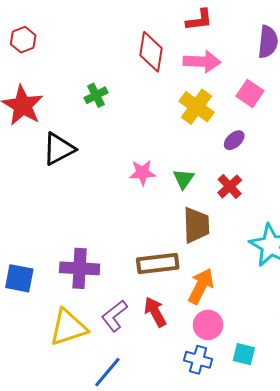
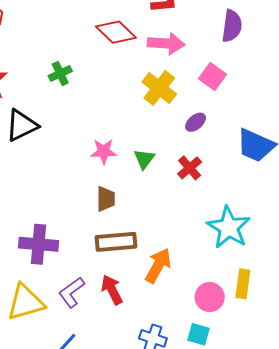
red diamond: (151, 52) -> (116, 32), turned -57
brown trapezoid: (196, 225) -> (106, 199), moved, size x0.7
pink circle: (208, 325) -> (210, 297), moved

